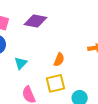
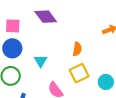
purple diamond: (35, 21) -> (46, 17), turned 55

